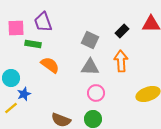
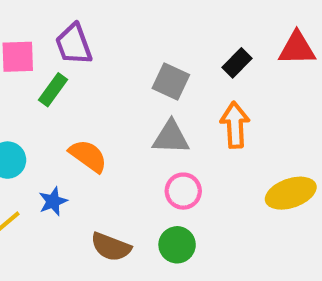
green rectangle: (33, 44) -> (53, 90), turned -63
orange semicircle: (50, 65) -> (88, 156), moved
blue star: (24, 94) -> (53, 201), moved

